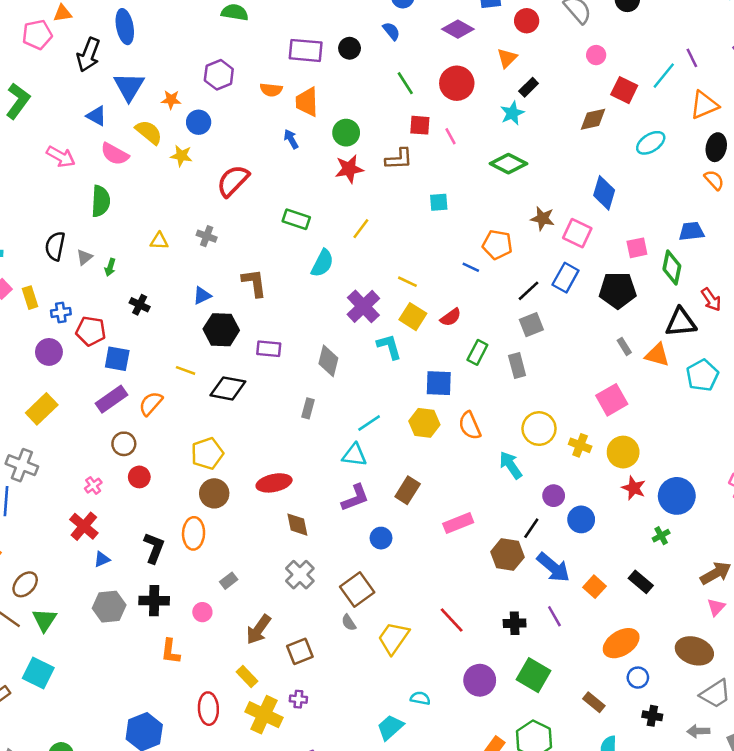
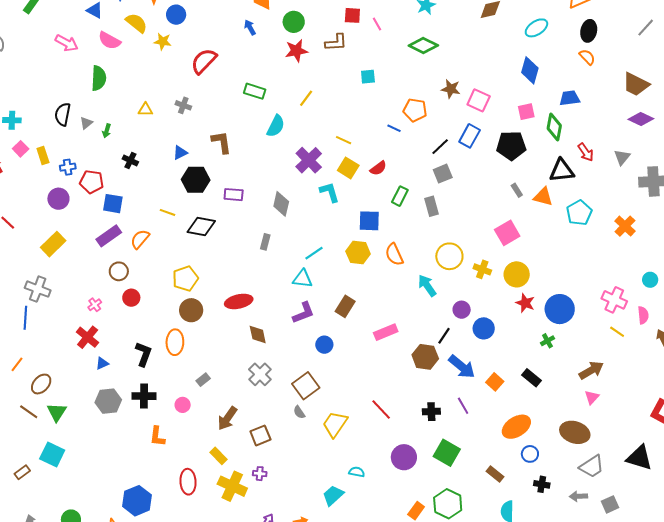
blue diamond: (604, 193) -> (530, 70), moved

